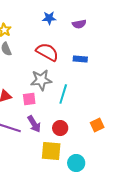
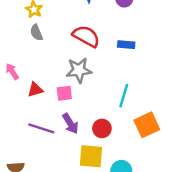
cyan line: (63, 94) -> (124, 96), moved
orange square: (97, 125) -> (147, 125), size x1.5

